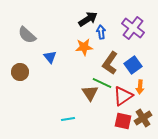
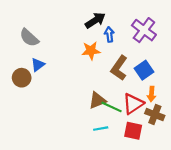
blue triangle: (50, 57) -> (38, 65), moved, turned 32
green line: (102, 83) -> (111, 107), moved
brown triangle: (90, 93) -> (97, 100), turned 42
brown cross: (143, 118) -> (155, 115), moved, turned -36
cyan line: (68, 119) -> (101, 129), moved

